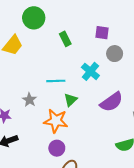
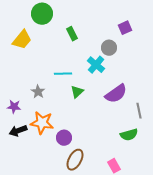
purple square: (102, 33) -> (125, 28), moved, turned -32
gray circle: (115, 54) -> (109, 48), moved
orange star: (56, 121) -> (42, 123), moved

